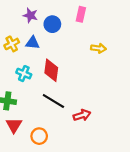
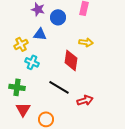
yellow cross: (12, 44) -> (21, 44), moved
yellow arrow: (98, 48) -> (86, 42), moved
red diamond: (51, 70) -> (71, 60), moved

